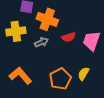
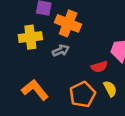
red semicircle: (69, 37) -> (99, 67), moved
yellow semicircle: (83, 74) -> (110, 89), turned 120

